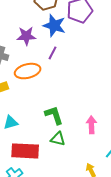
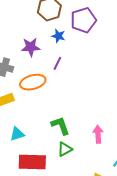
blue star: (54, 26) -> (58, 36), size x0.6
green triangle: (58, 139) -> (65, 149), turned -42

